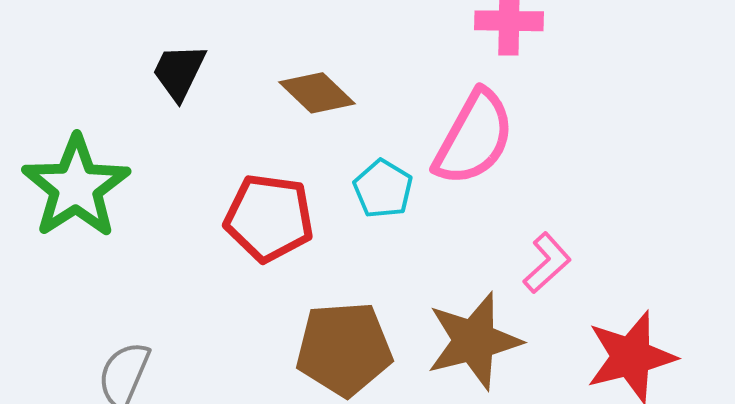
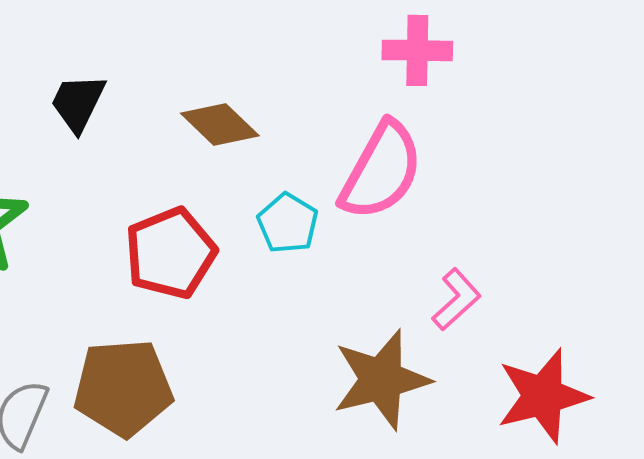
red pentagon: (269, 218) -> (170, 253), turned -30
brown pentagon: (344, 349) -> (123, 388), moved

